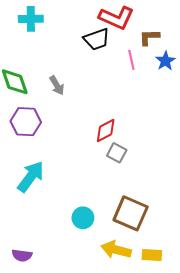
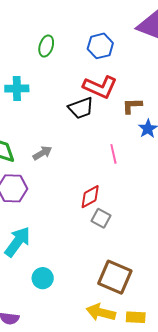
pink line: (131, 60) -> (113, 154), moved
gray arrow: (57, 85) -> (42, 153), turned -90
cyan circle: (83, 218) -> (43, 278), moved

